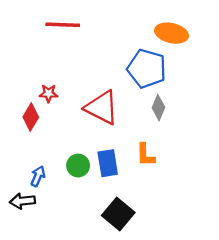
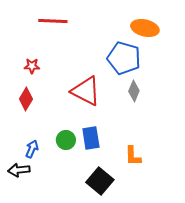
red star: (48, 93) -> (32, 66), moved
orange L-shape: (145, 155) -> (133, 156), moved

